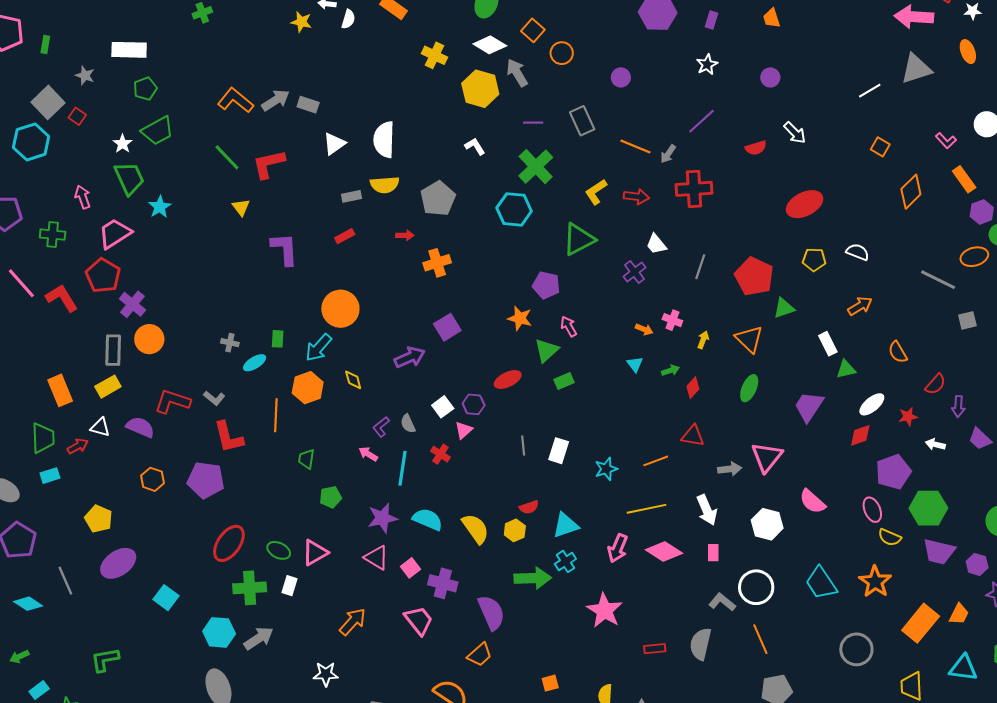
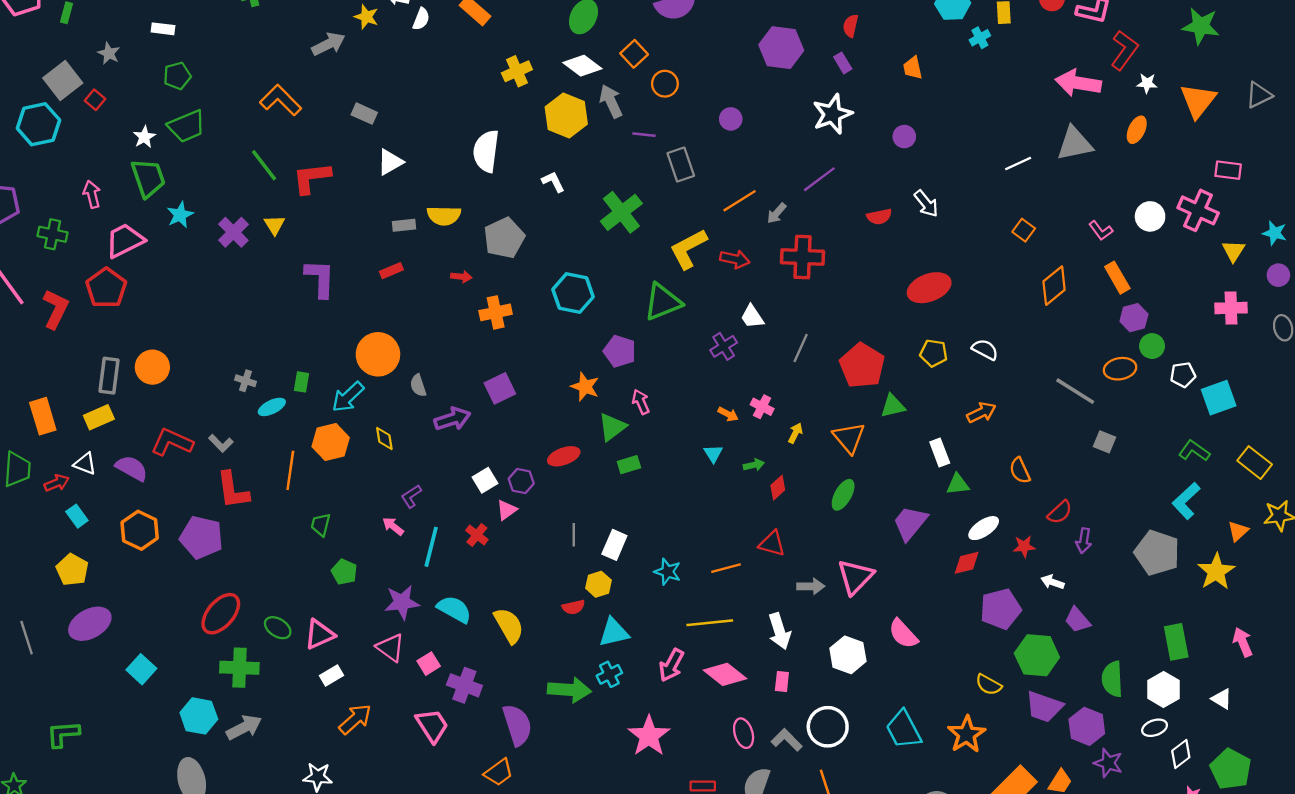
purple rectangle: (712, 20) -> (843, 63), turned -54
white rectangle: (129, 50) -> (163, 29), size x0.6
orange ellipse: (968, 52) -> (1137, 130), turned 40
yellow cross: (434, 55) -> (517, 71), turned 35
white star: (707, 64) -> (832, 114), size x1.6
gray arrow: (276, 100) -> (328, 44), moved
purple line: (533, 123) -> (644, 135), moved
white semicircle: (384, 140) -> (486, 151), moved
orange line: (635, 147) -> (740, 201), turned -60
yellow L-shape: (596, 192) -> (688, 249), size x1.4
cyan hexagon: (514, 209) -> (573, 293), moved
red L-shape: (62, 298) -> (56, 309), turned 52
purple cross: (132, 304) -> (233, 232), moved
gray square: (967, 320) -> (1104, 442), turned 30
gray semicircle: (408, 424) -> (418, 386), moved
purple trapezoid: (980, 439) -> (1077, 620), moved
cyan star: (606, 469) -> (668, 572), turned 30
cyan rectangle: (50, 476) -> (77, 516), moved, turned 66
orange hexagon: (153, 479) -> (140, 530), size x1.4
green pentagon: (331, 497) -> (344, 572), turned 30
pink ellipse: (872, 510) -> (744, 733), moved
yellow hexagon: (515, 530) -> (598, 584), moved
purple hexagon: (977, 564) -> (1087, 726), size x1.4
white rectangle: (290, 586) -> (332, 676), moved, turned 36

